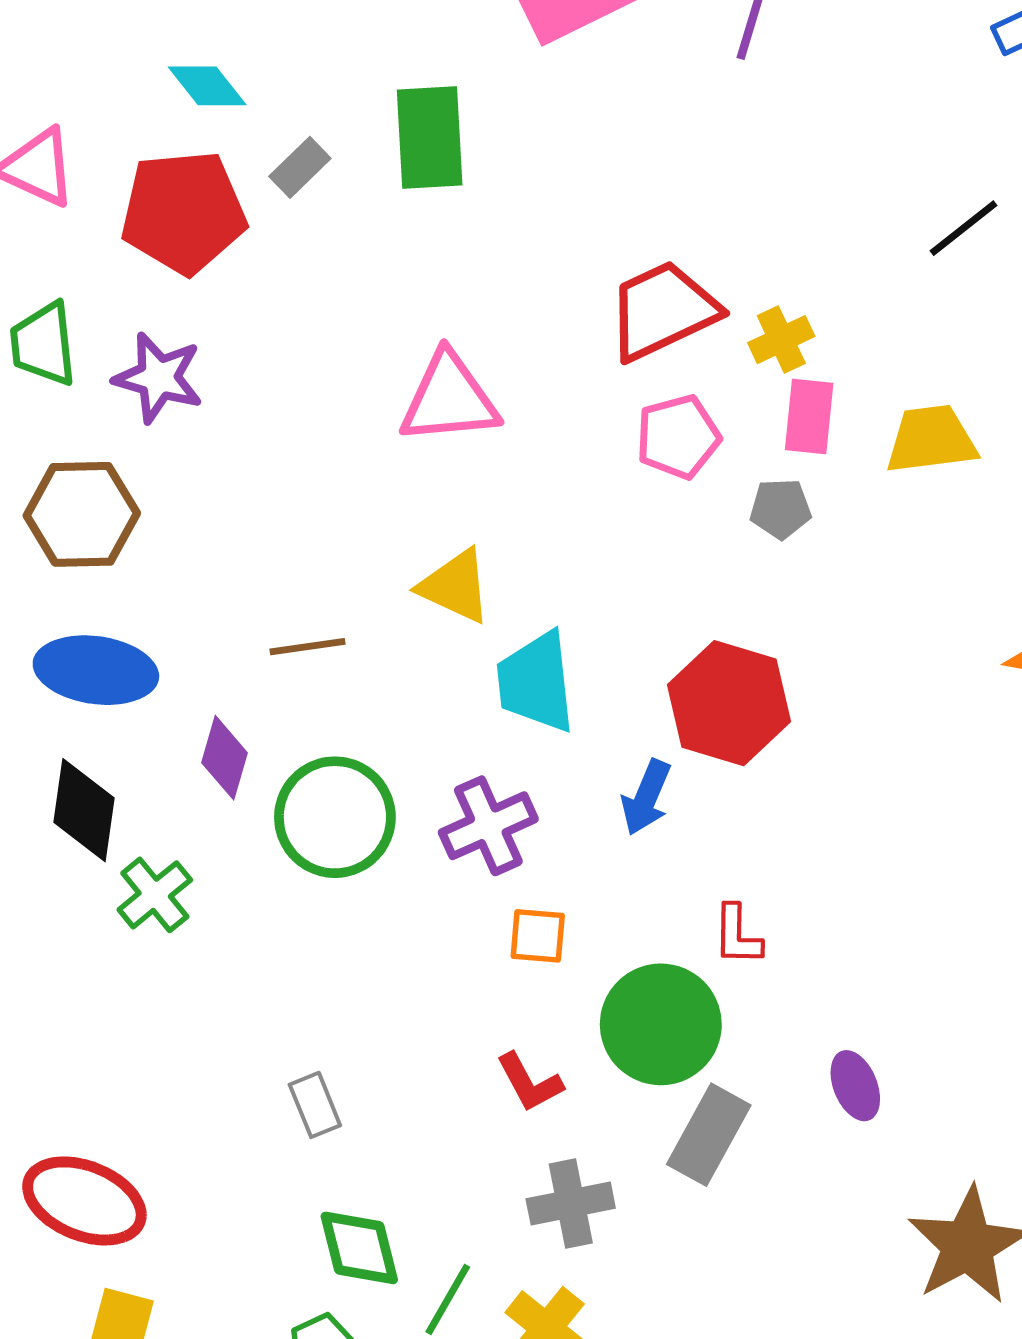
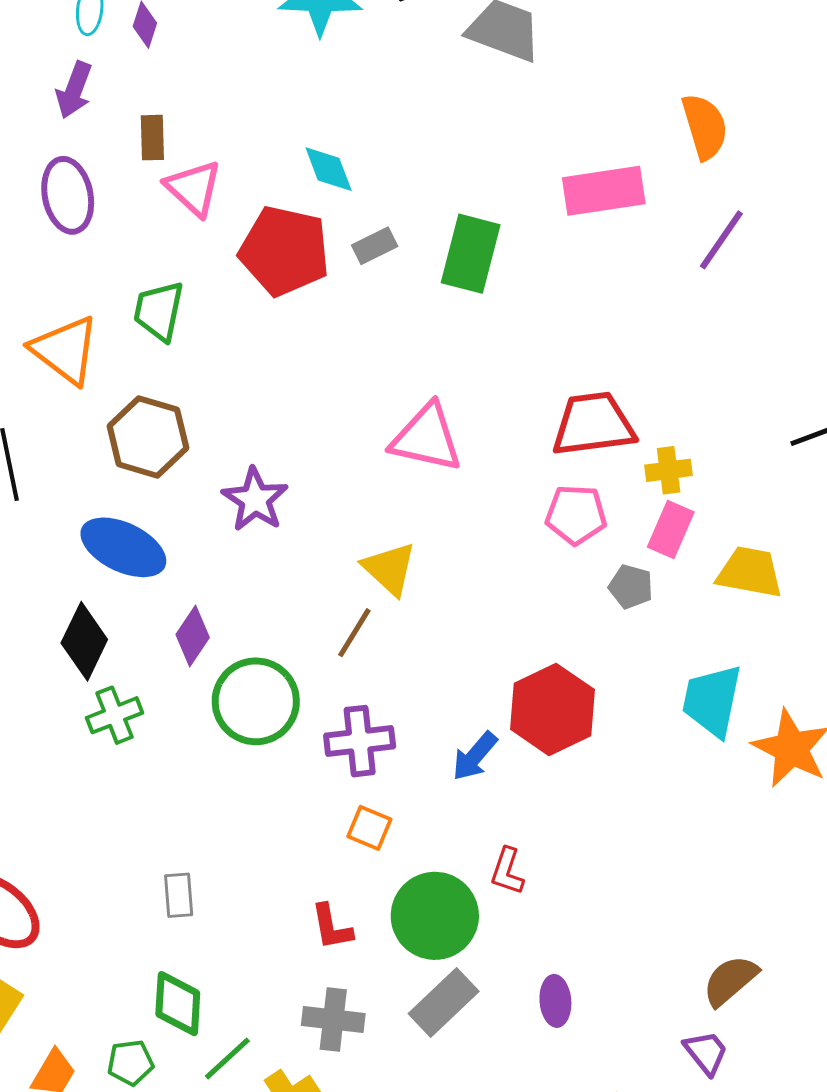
purple star: (158, 378) -> (255, 499), moved
brown line: (308, 647) -> (354, 633), moved, turned -68
cyan trapezoid: (536, 682) -> (712, 701), moved

